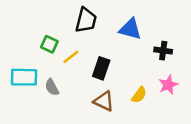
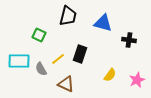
yellow line: (71, 57) -> (58, 59), moved
pink star: (168, 85) -> (137, 80), moved
brown triangle: (104, 101) -> (66, 84), moved

